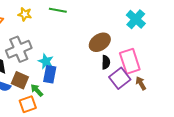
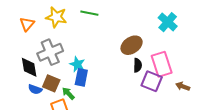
yellow star: (25, 14) -> (56, 17), size x1.5
purple square: (120, 78) -> (152, 81), turned -30
brown arrow: (141, 83) -> (183, 86), moved, turned -40

